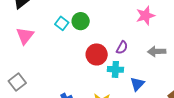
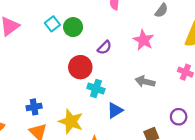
pink star: (145, 16) -> (144, 40), turned 30
purple semicircle: (122, 47) -> (104, 47), moved

